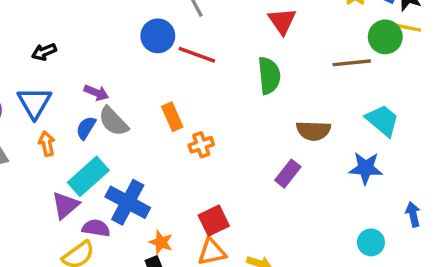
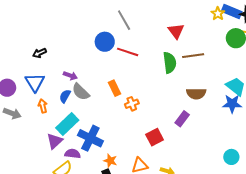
brown line: (352, 63) -> (193, 56), moved
blue star: (366, 168) -> (232, 104), moved
red square: (214, 221) -> (155, 137), moved

